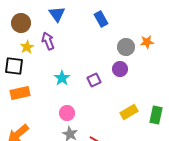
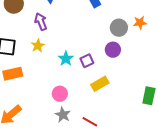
yellow star: (27, 47) -> (38, 46), moved
cyan star: (62, 78) -> (66, 59), moved
yellow rectangle: (129, 112) -> (100, 84), moved

